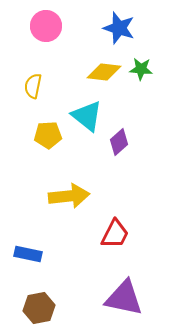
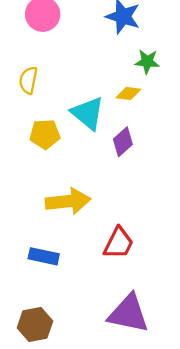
yellow diamond: (104, 72) -> (128, 93), moved, size x0.7
blue rectangle: (28, 254) -> (44, 256), moved

